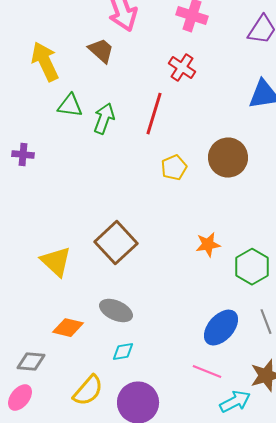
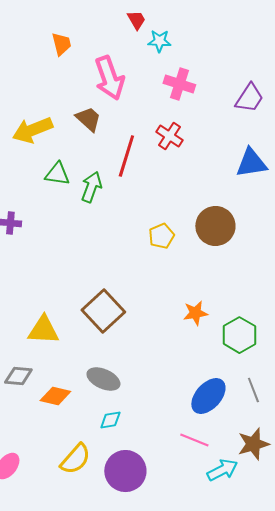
yellow arrow: (45, 62) -> (32, 130), turned -87
red line: (154, 114) -> (126, 156), moved
yellow triangle: (56, 262) -> (43, 330), turned -40
gray diamond: (31, 362) -> (18, 376), moved

